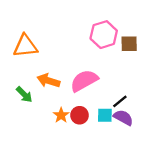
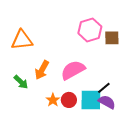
orange arrow: (48, 81) -> (42, 70), turned -78
cyan square: (105, 115) -> (91, 100), size x1.6

